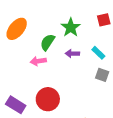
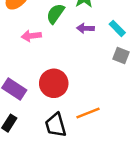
pink arrow: (38, 61) -> (31, 36), moved

